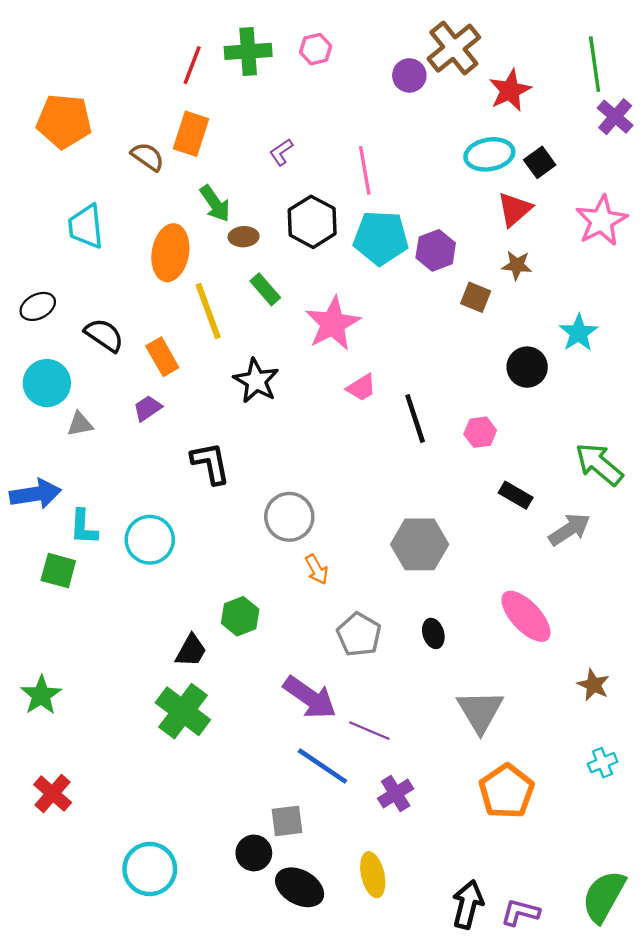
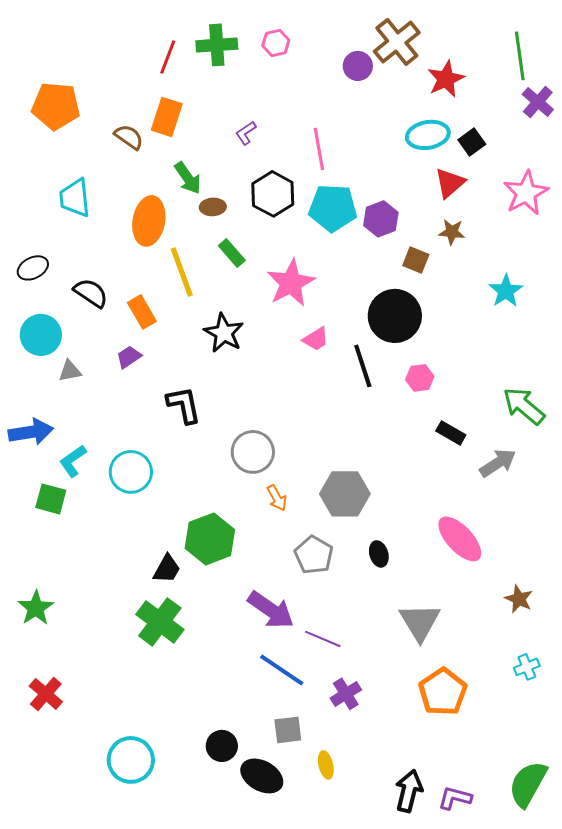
black circle: (527, 367) -> (395, 316), moved, size x1.5
cyan L-shape: (83, 527) -> (73, 461), turned 52
gray hexagon: (420, 544) -> (345, 494), moved
green hexagon: (240, 616) -> (210, 539), size x1.5
gray square: (287, 821) -> (288, 730), moved
yellow ellipse: (373, 875) -> (326, 765), size x0.7

